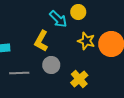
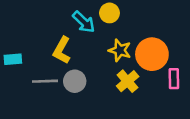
gray line: (19, 73) -> (45, 81), moved
yellow cross: (79, 79) -> (128, 81), moved

